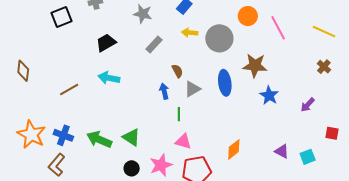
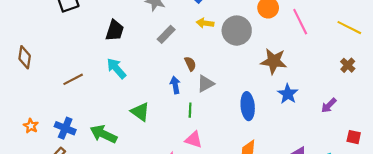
black trapezoid: (106, 43) -> (115, 30), turned 135
cyan arrow: (109, 78) -> (116, 68), turned 35
blue ellipse: (225, 83) -> (248, 106), moved
orange star: (31, 134) -> (31, 126), size x0.5
green triangle: (131, 137) -> (140, 112), moved

